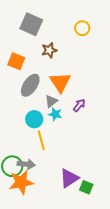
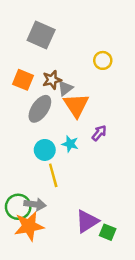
yellow circle: (82, 28) -> (103, 60), moved
brown star: (49, 50) -> (52, 80), moved
gray triangle: (51, 101) -> (65, 88), moved

